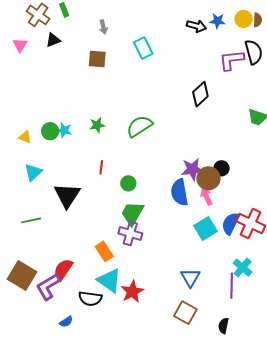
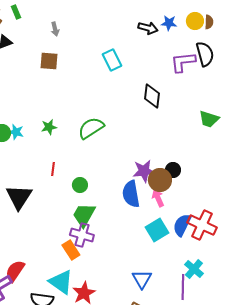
cyan rectangle: (143, 48) -> (112, 60), moved
black diamond: (200, 94) -> (152, 96), turned -40
orange rectangle: (104, 251) -> (71, 250), moved

